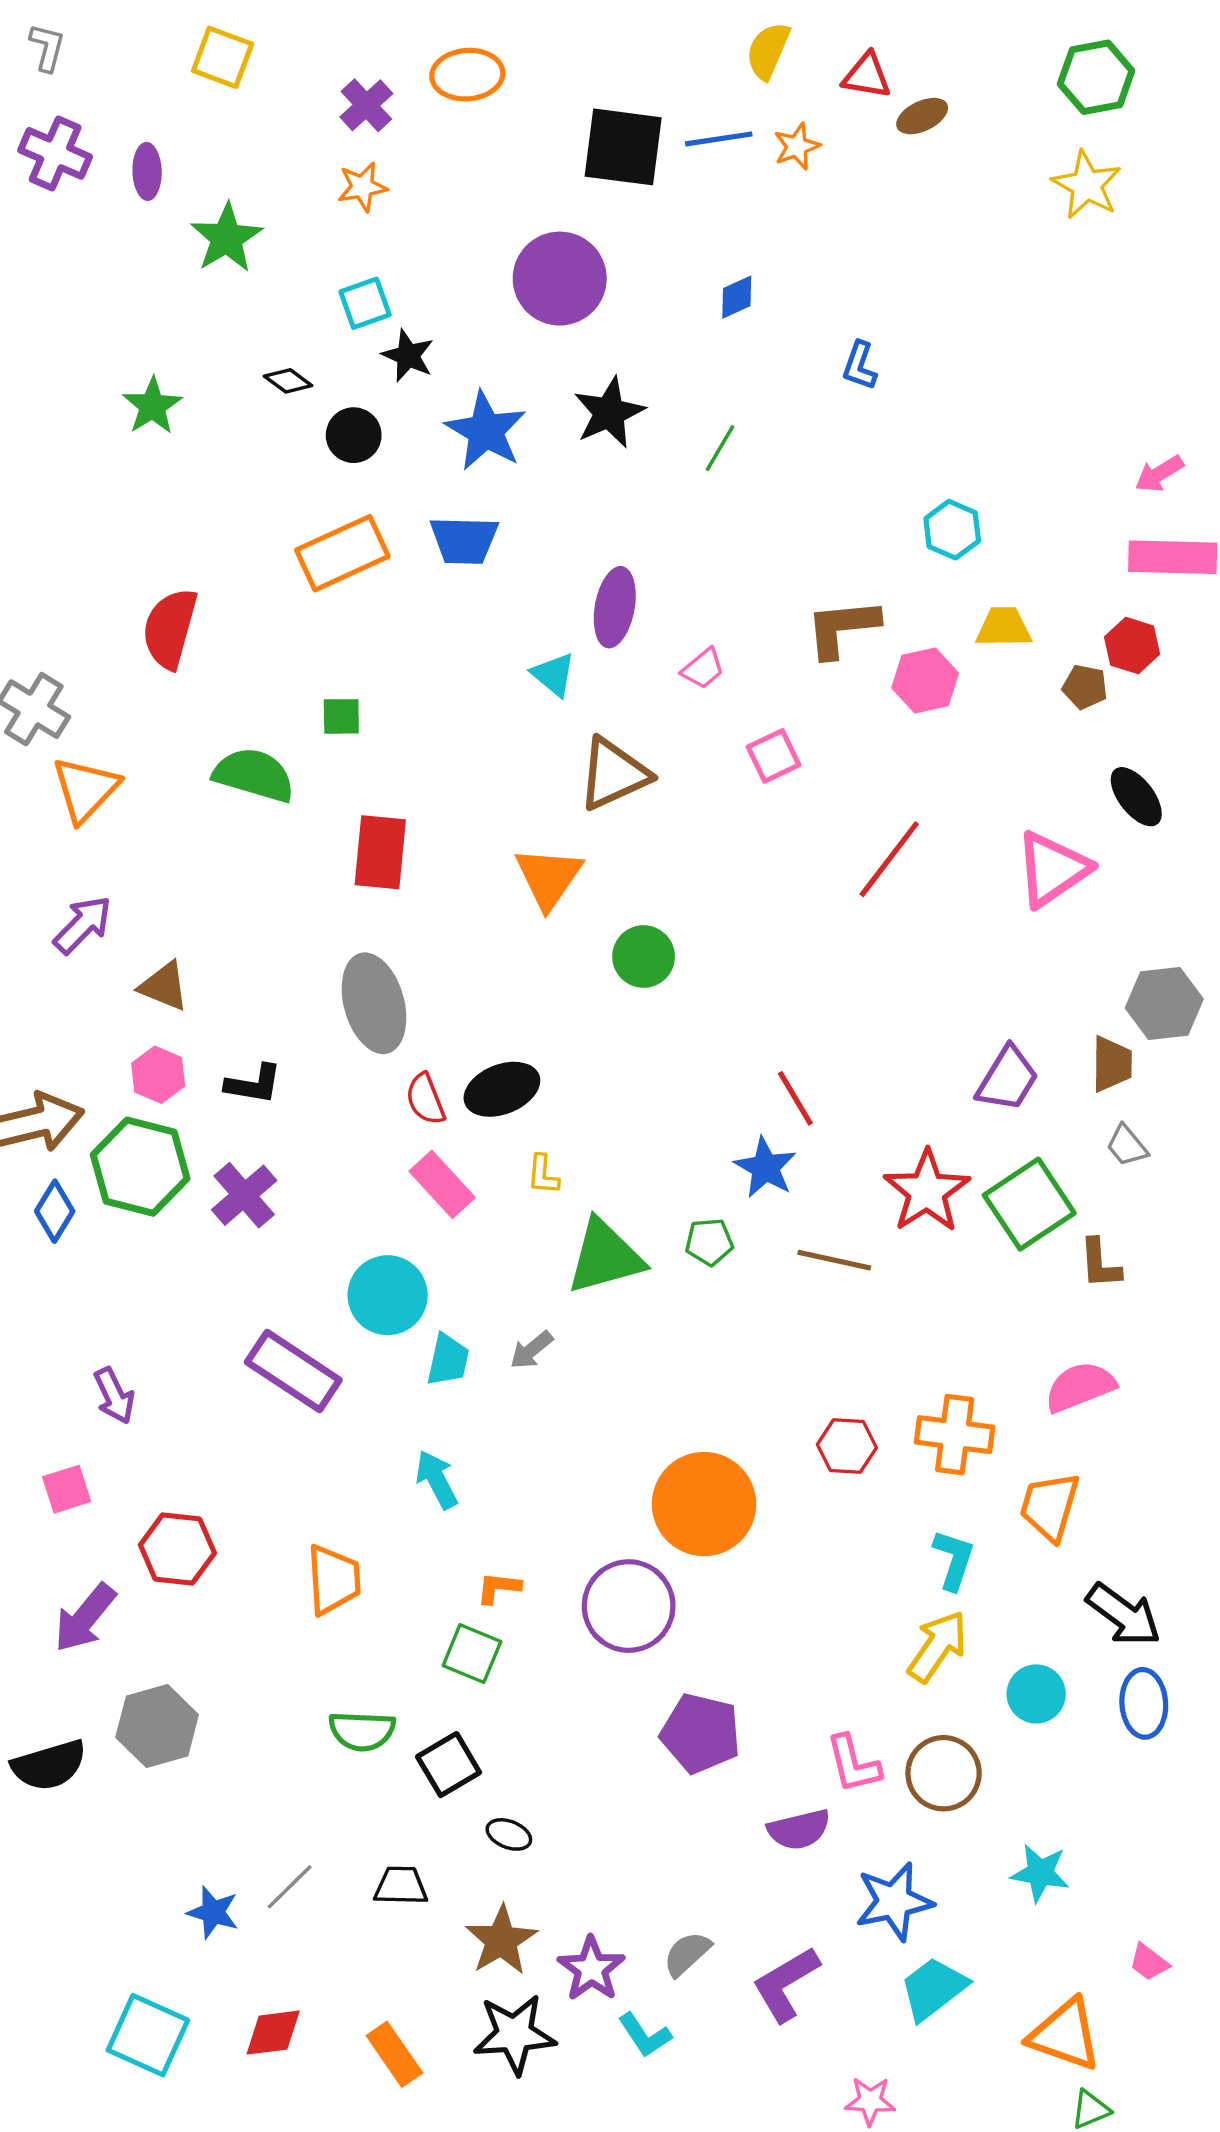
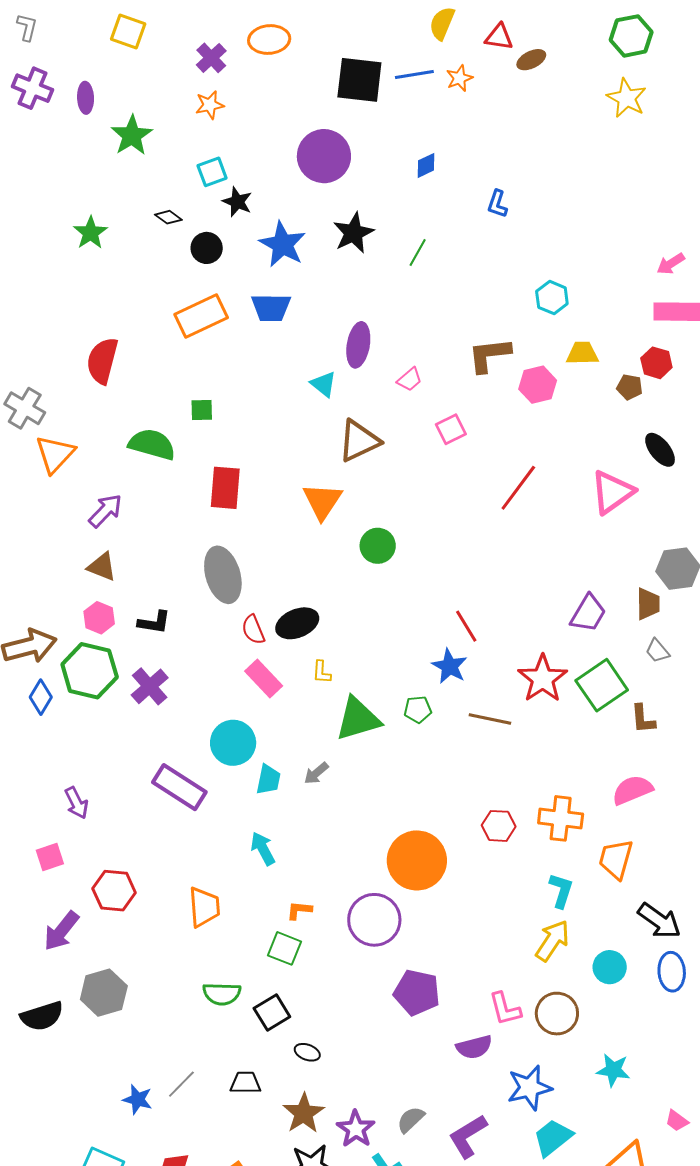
purple arrow: (83, 925) -> (105, 511), moved

